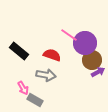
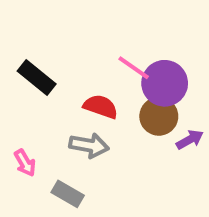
black rectangle: (19, 51) -> (37, 77), moved
brown circle: (92, 60) -> (159, 116), moved
pink arrow: (23, 88) -> (25, 163), moved

